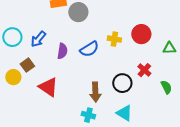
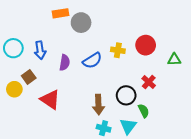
blue arrow: (38, 39) -> (40, 50), turned -48
green semicircle: (166, 87) -> (144, 111), moved
cyan triangle: (124, 113) -> (128, 126), turned 36
cyan cross: (88, 115) -> (104, 128), moved

